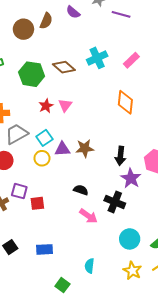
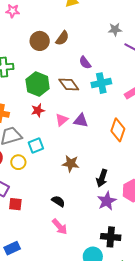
purple semicircle: (73, 12) -> (85, 63), moved
red star: (46, 106) -> (38, 110), moved
purple triangle: (62, 149) -> (81, 121), moved
yellow circle: (42, 158) -> (18, 162), moved
black cross: (115, 202) -> (111, 237), moved, turned -30
blue rectangle: (44, 249) -> (12, 248), turned -35

